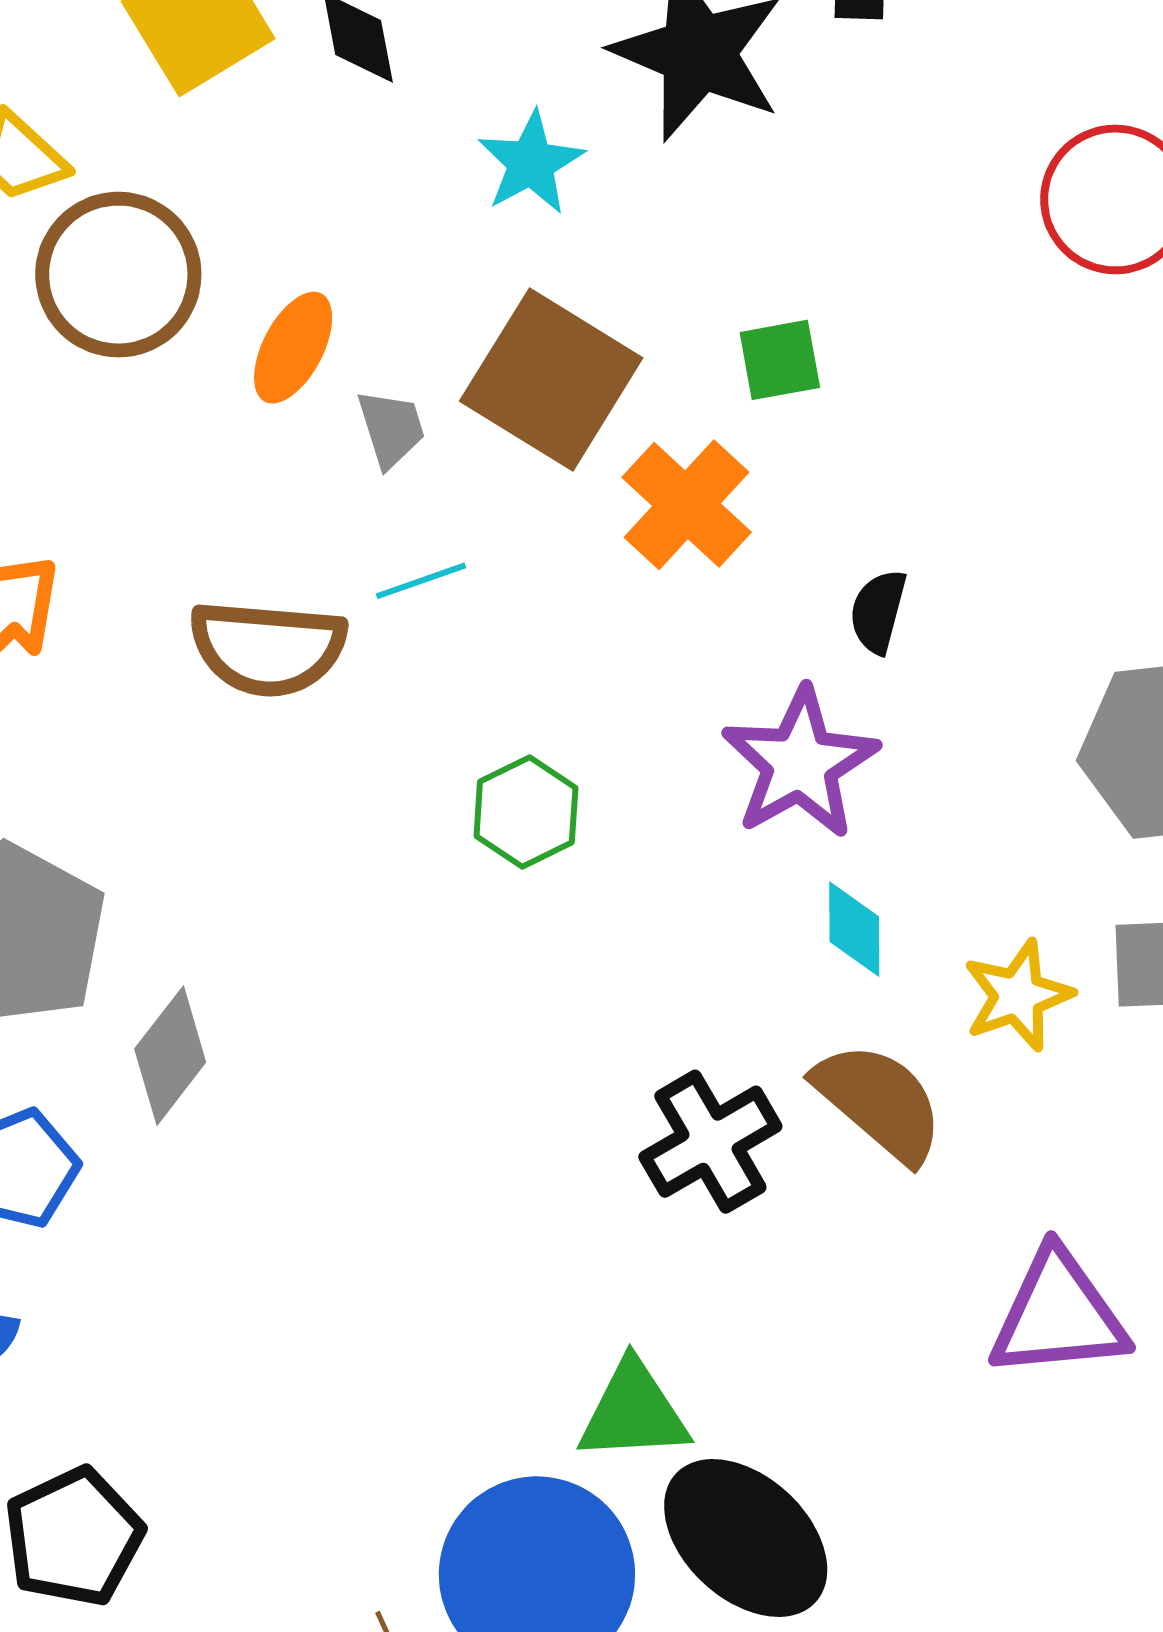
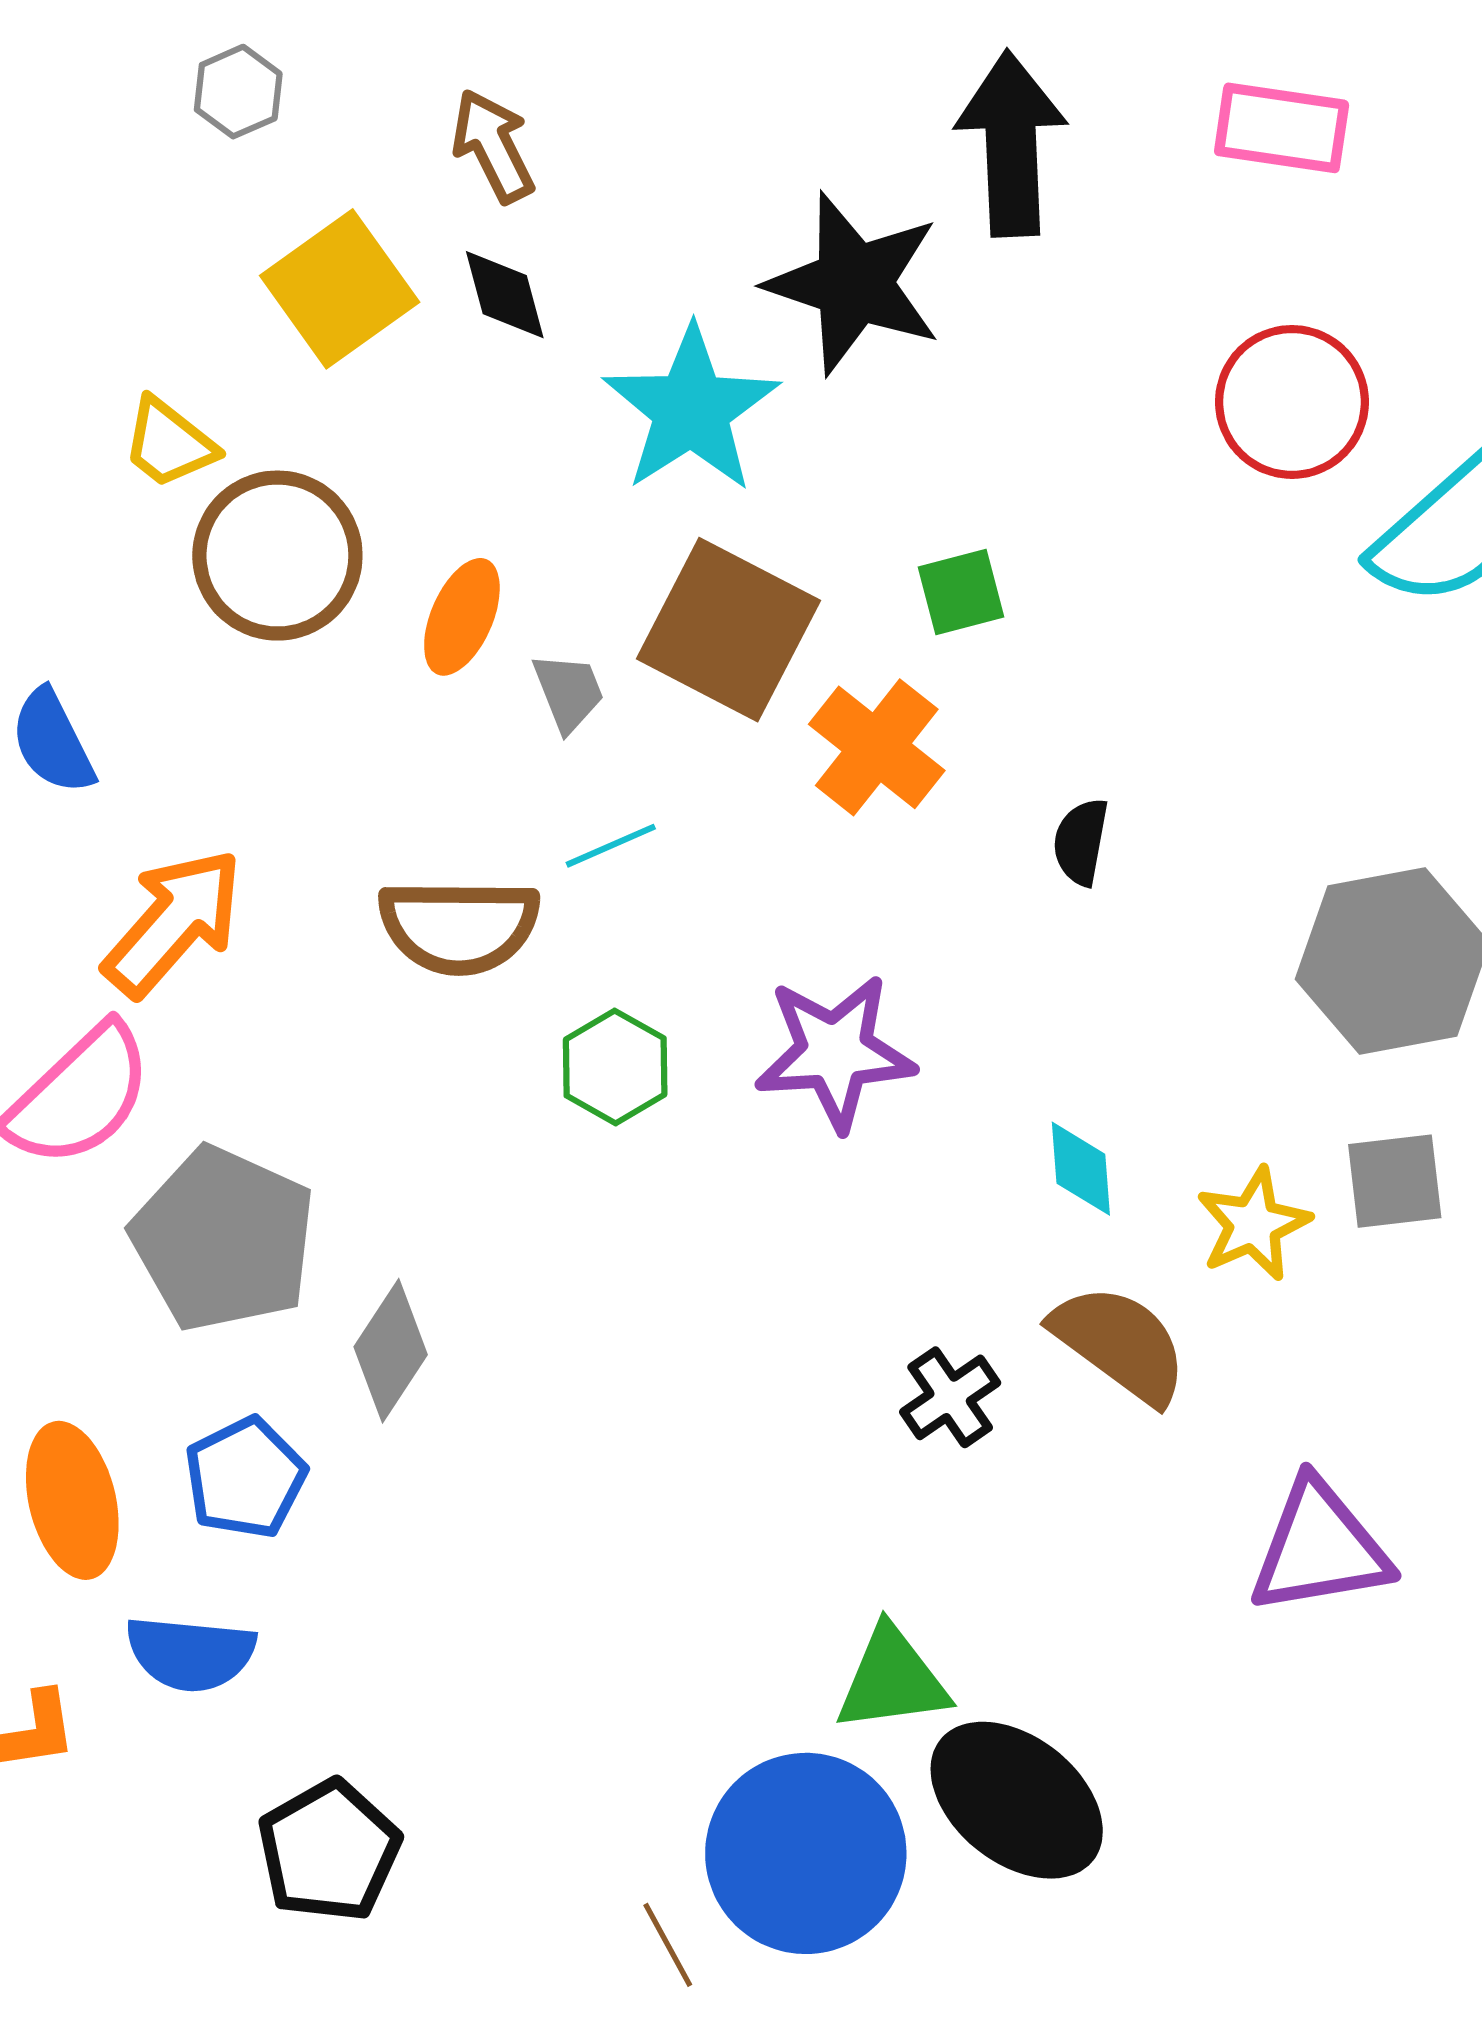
cyan star: (531, 163) -> (691, 409), size x1.6
purple star: (800, 763) -> (835, 1052), moved, turned 30
green hexagon: (526, 812) -> (615, 1067), moved
black cross: (710, 1142) -> (950, 1397), size x0.7

